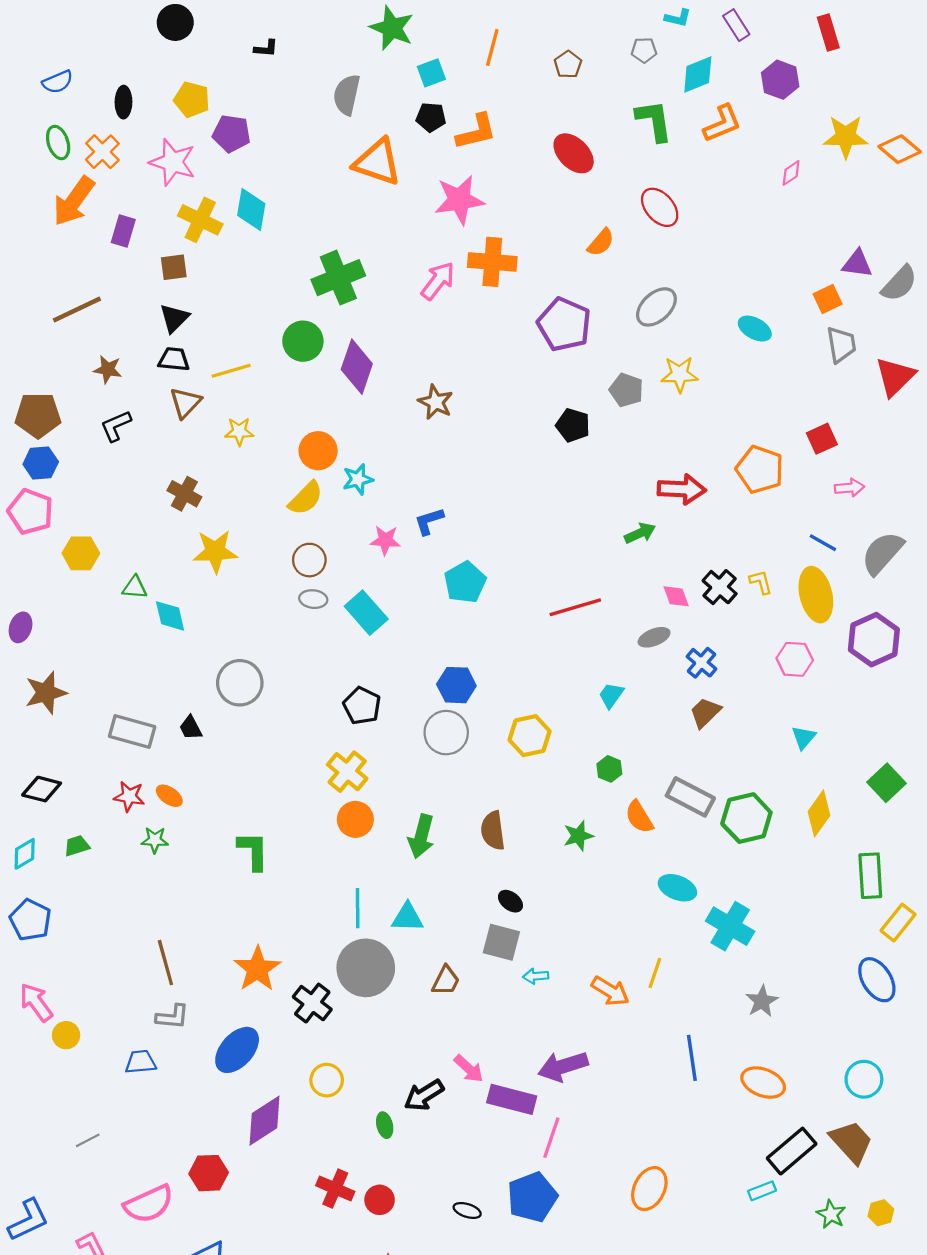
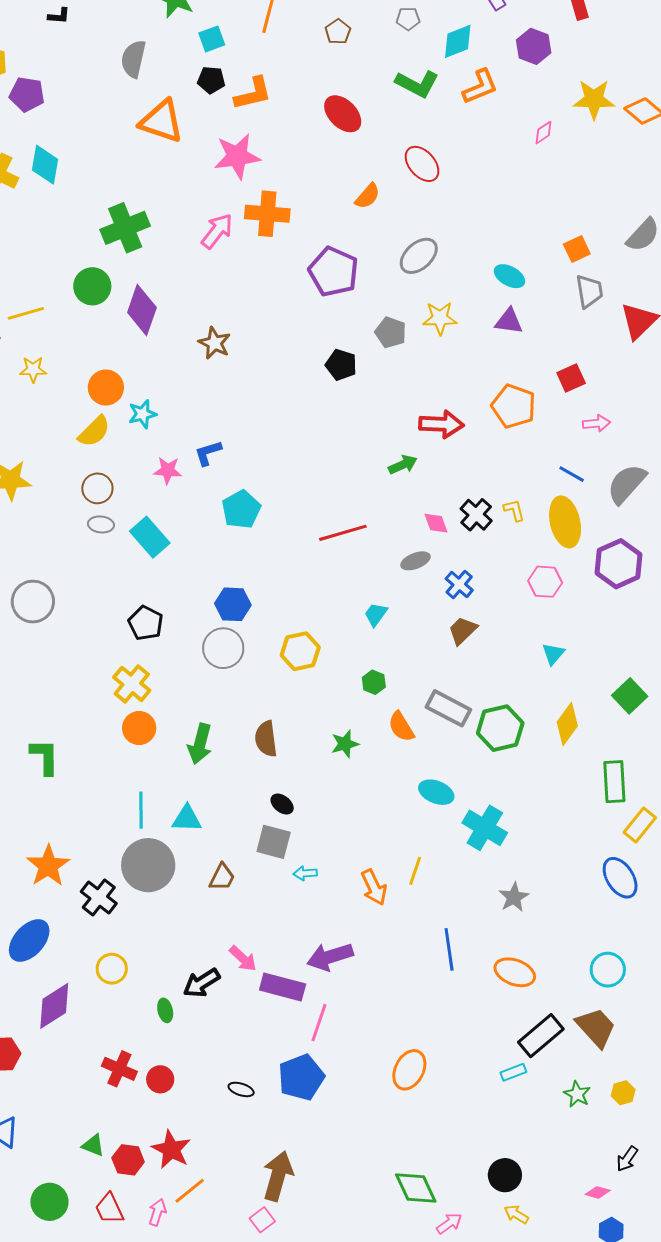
green L-shape: (654, 121) -> (417, 84), turned 126
purple triangle: (857, 264) -> (509, 321), moved
orange arrow: (610, 991) -> (374, 887), turned 33

